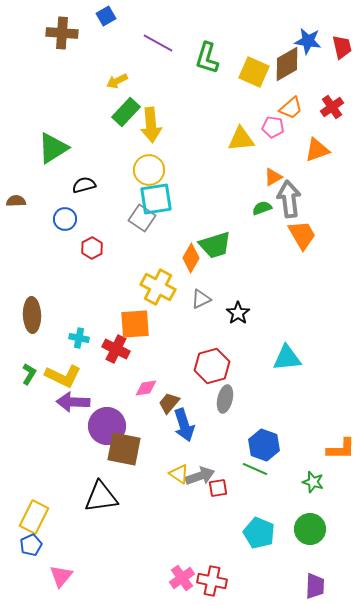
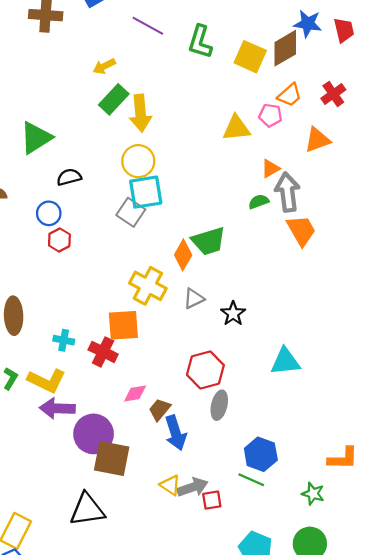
red hexagon: (92, 248) -> (59, 240), moved

